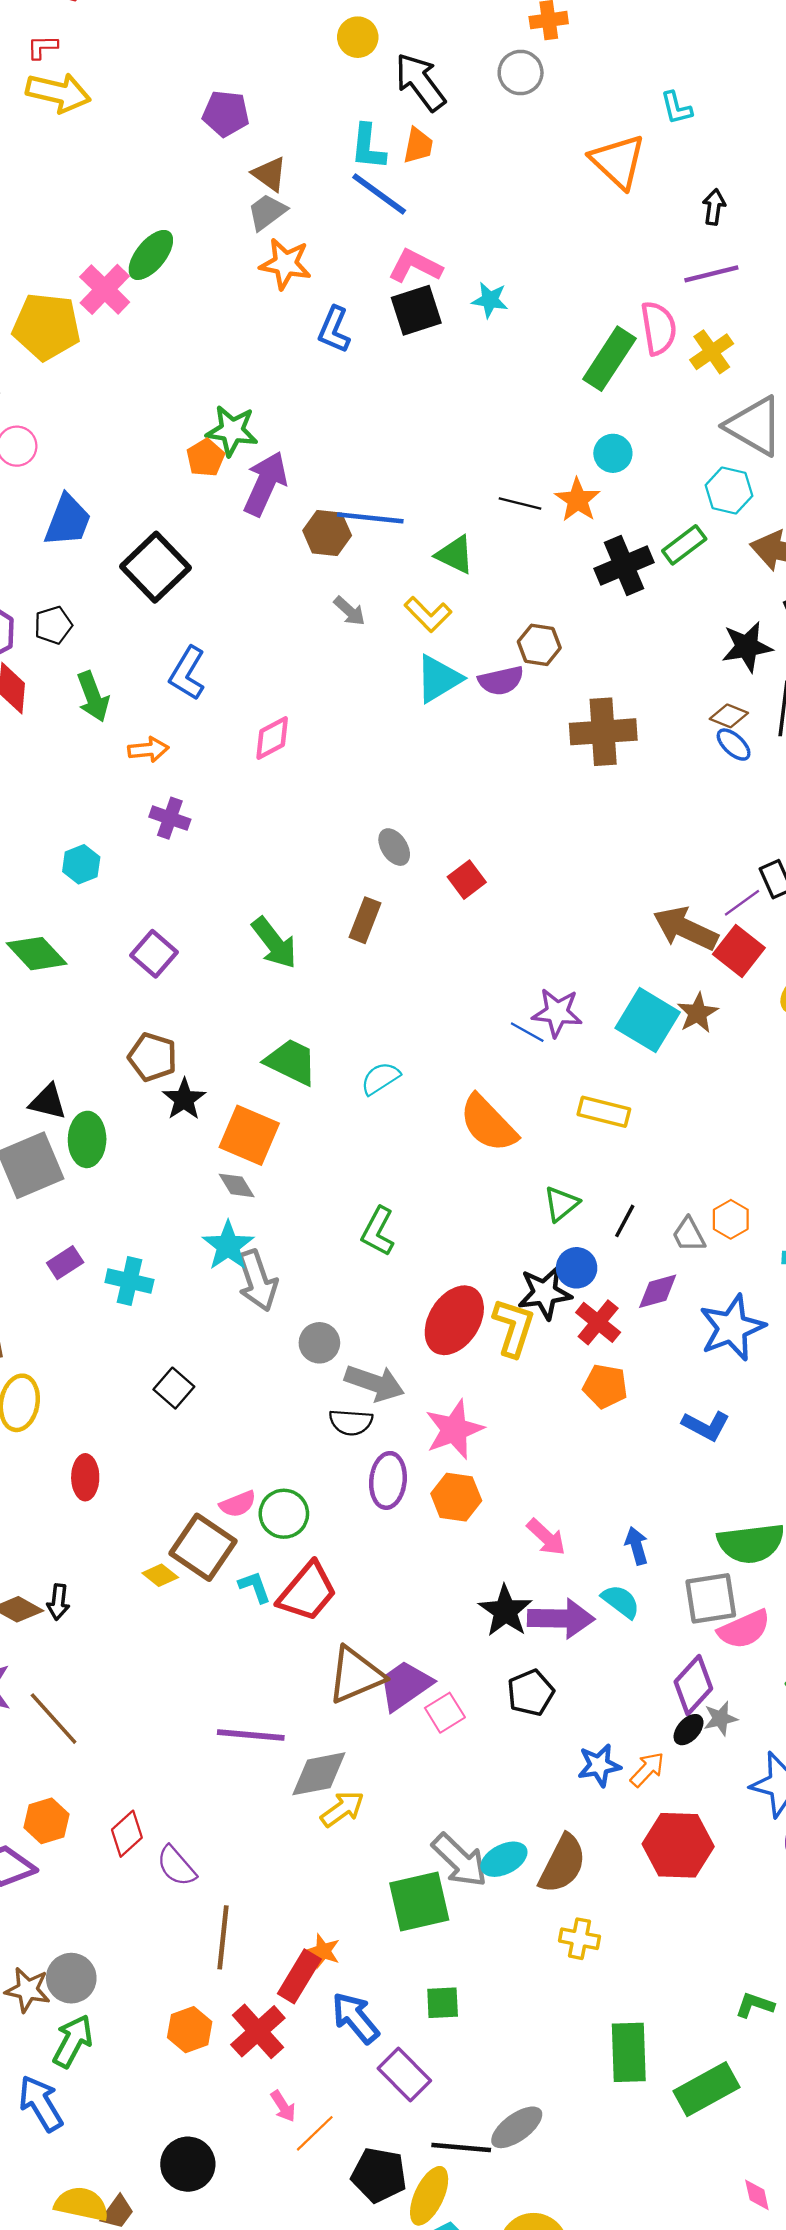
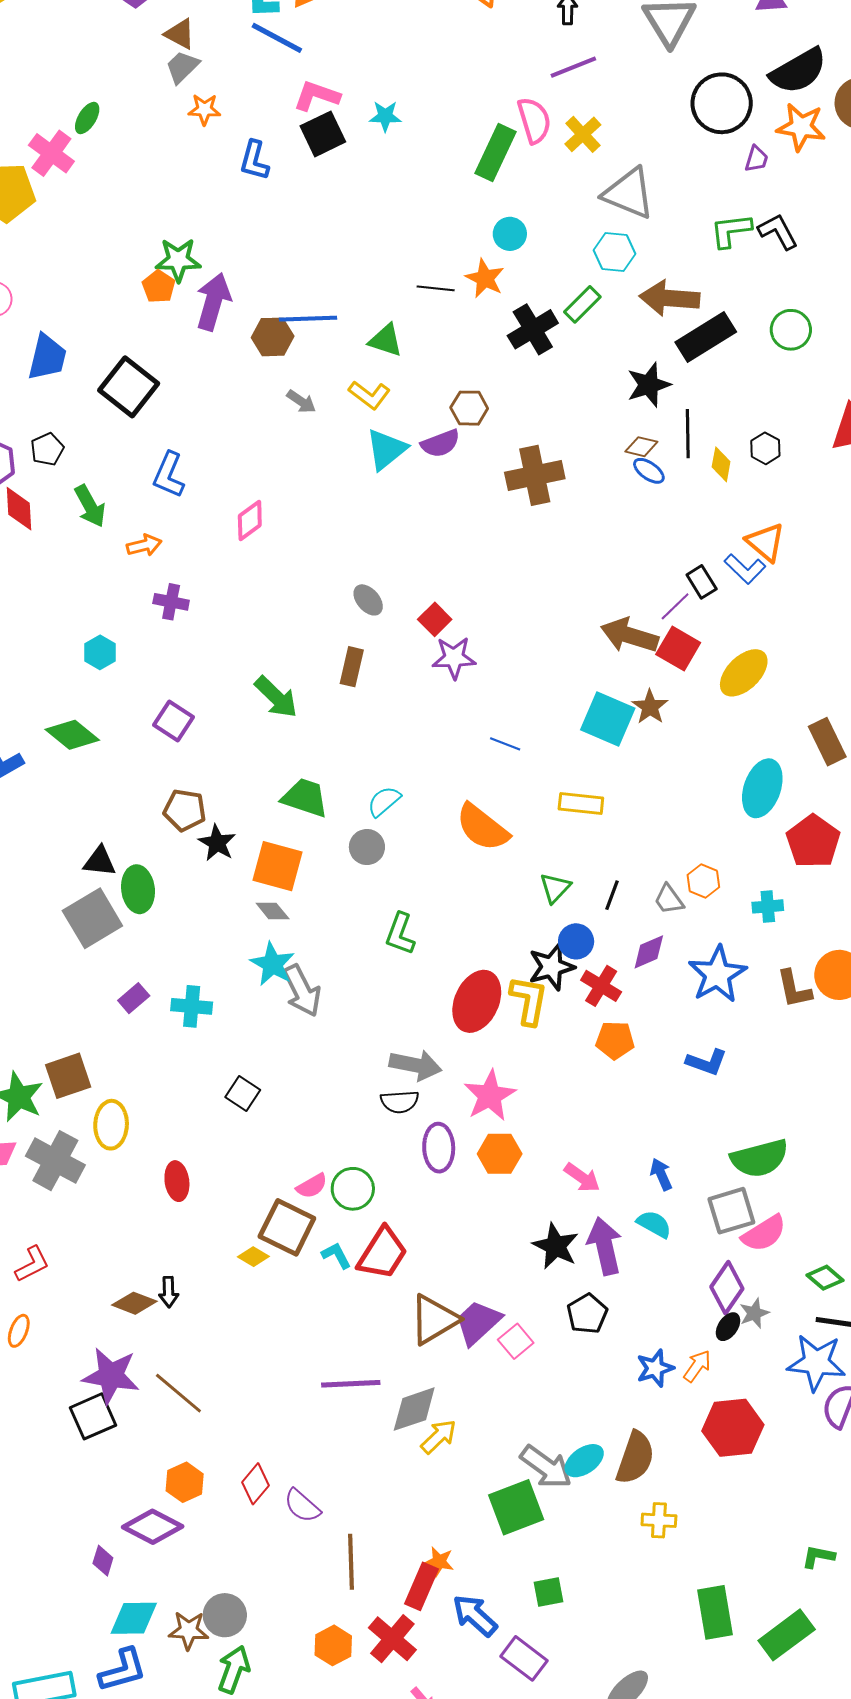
green ellipse: (151, 255) -> (87, 118), size x0.7
orange star: (285, 264) -> (204, 109), size x0.7
purple star: (557, 1013) -> (454, 658), moved
gray circle: (319, 1343) -> (367, 847), moved
purple arrow: (561, 1619) -> (605, 1246), turned -96

